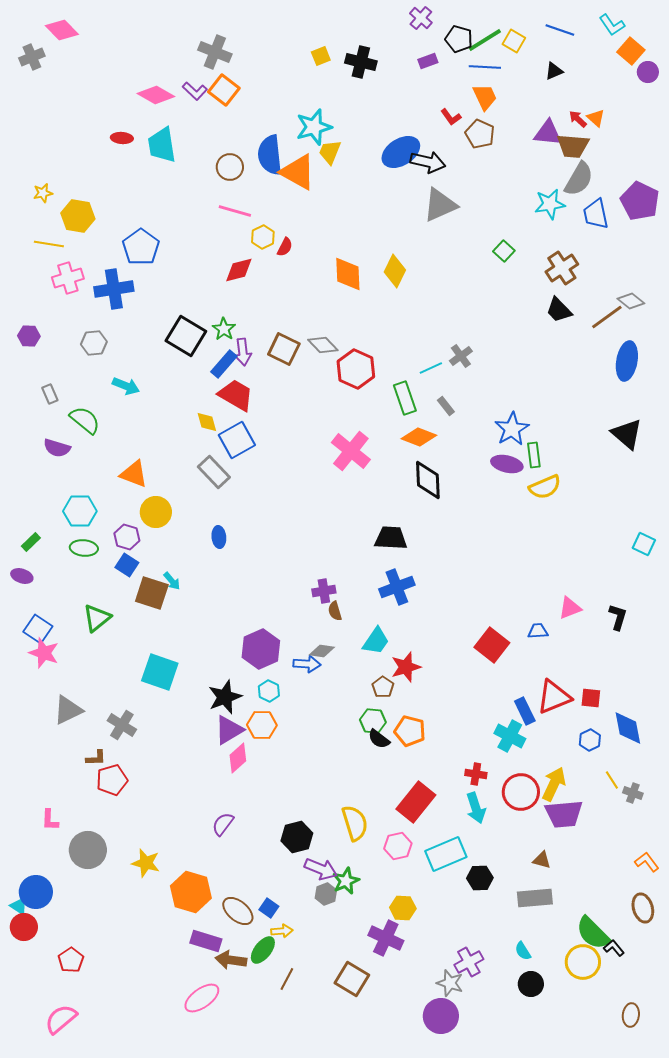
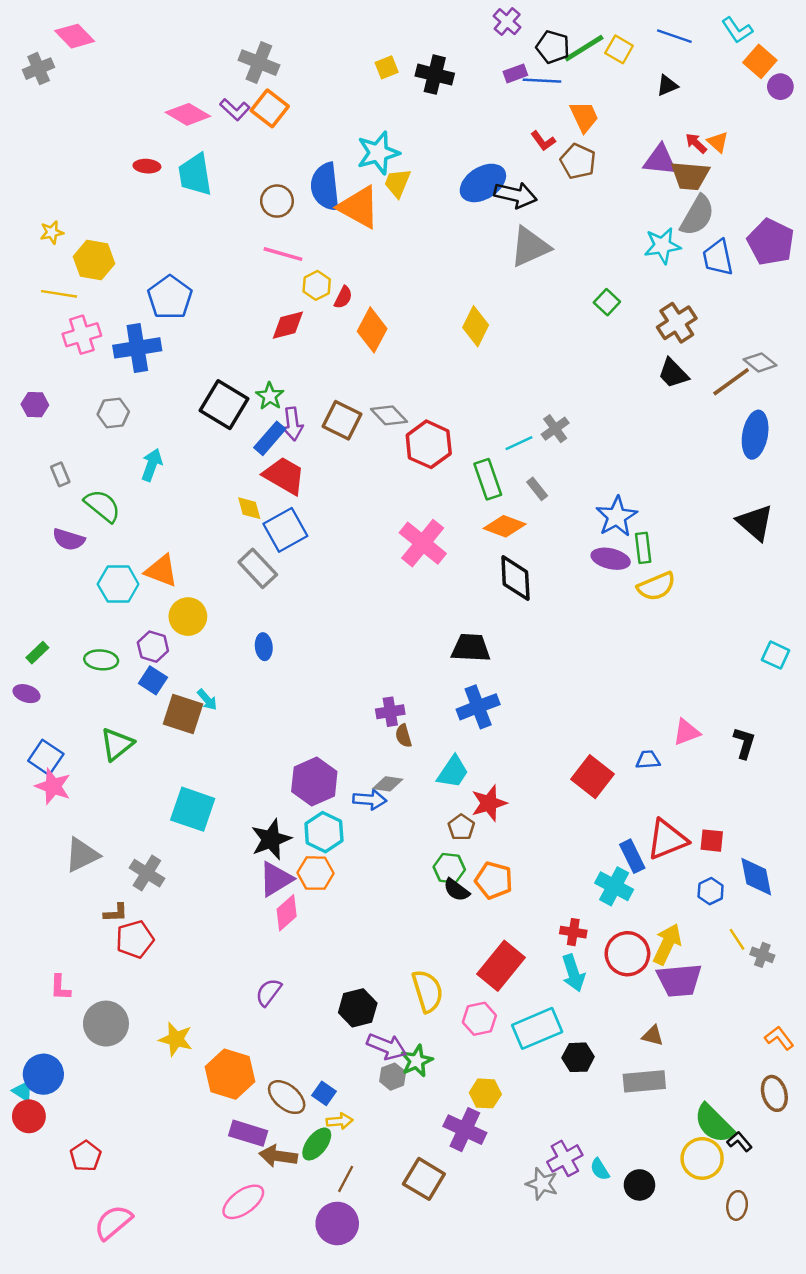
blue line: (485, 67) -> (542, 81), moved
orange diamond: (348, 274) -> (372, 330), moved, turned 30
cyan arrow: (126, 386) -> (152, 465), turned -92
cyan hexagon: (80, 511) -> (118, 584), moved
cyan hexagon: (269, 691) -> (324, 832), size x1.5
cyan semicircle: (523, 951) -> (600, 1169), moved
brown ellipse: (631, 1015) -> (737, 1205), moved
purple circle: (441, 1016) -> (337, 1223), moved
pink semicircle: (61, 1019) -> (113, 1222), moved

